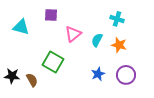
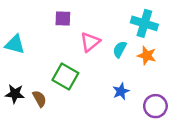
cyan cross: (117, 19) -> (144, 23), size x1.5
cyan triangle: (21, 27) -> (15, 44), moved
purple circle: (126, 75) -> (155, 106), moved

